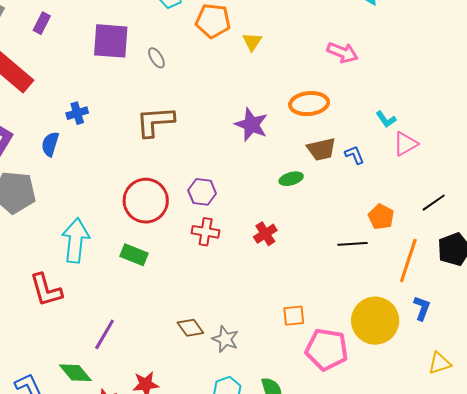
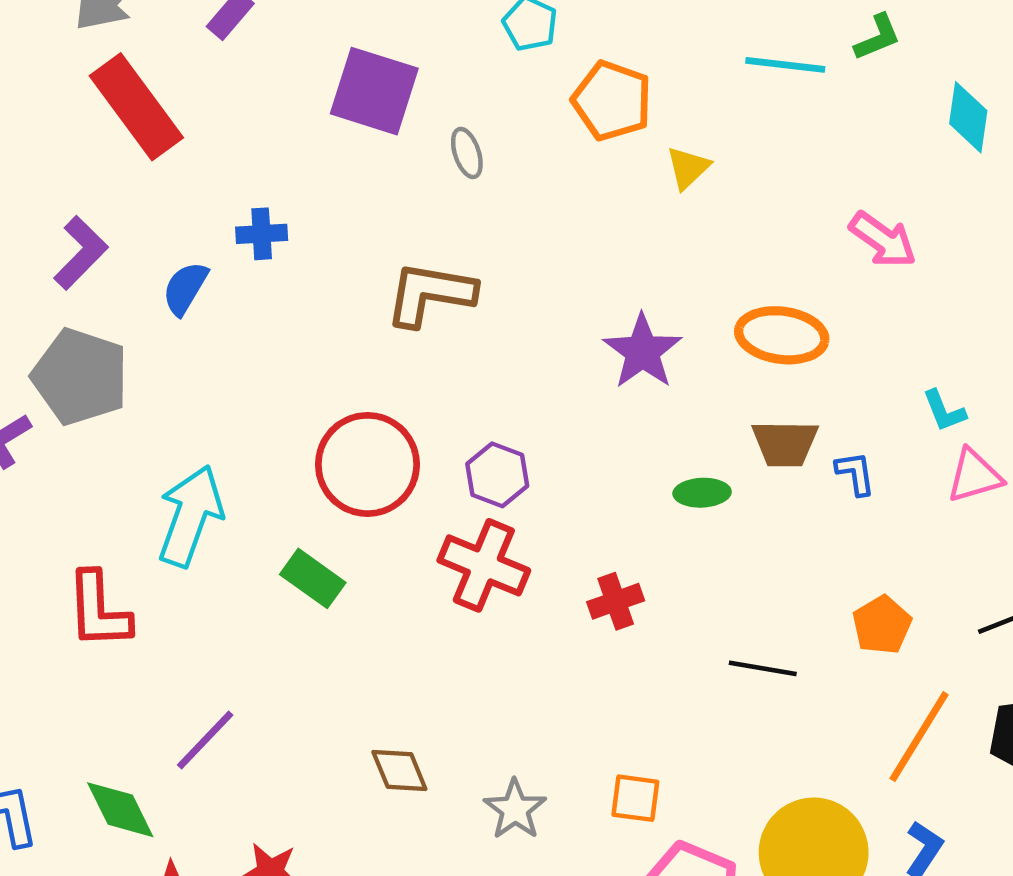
red cross: (206, 232) -> (484, 565), size x1.4
black line: (353, 244) -> (763, 668), moved
gray star: (225, 339) -> (515, 809), moved

